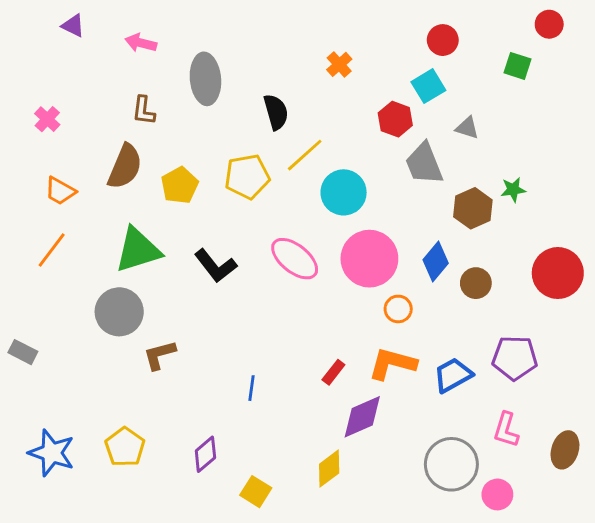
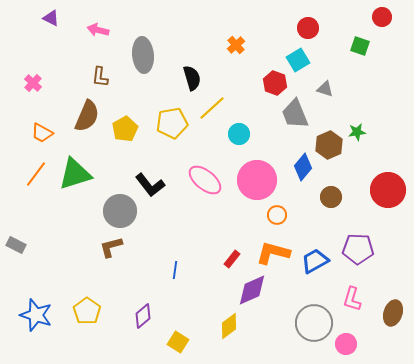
cyan circle: (344, 192) -> (239, 134), size x0.7
green triangle: (138, 250) -> (75, 174), moved
blue diamond: (436, 262) -> (303, 167), moved
gray circle: (119, 312) -> (120, 211), moved

